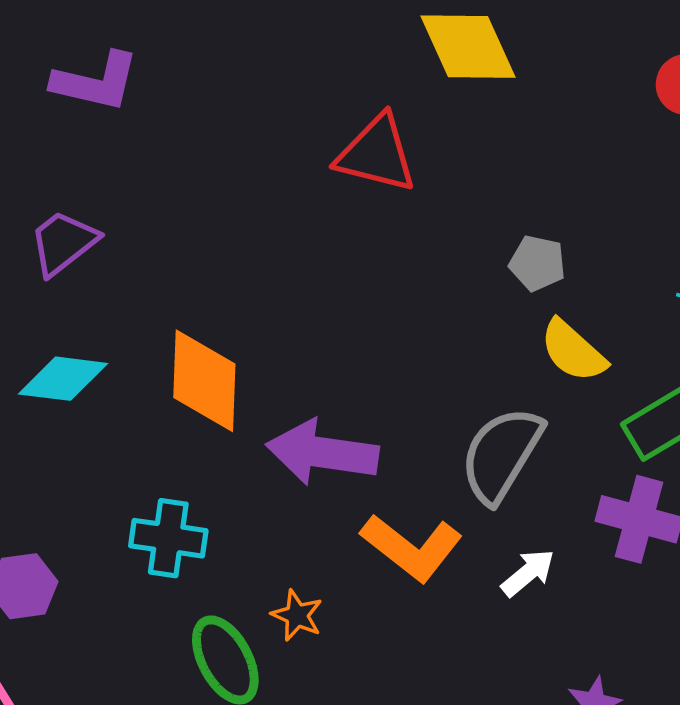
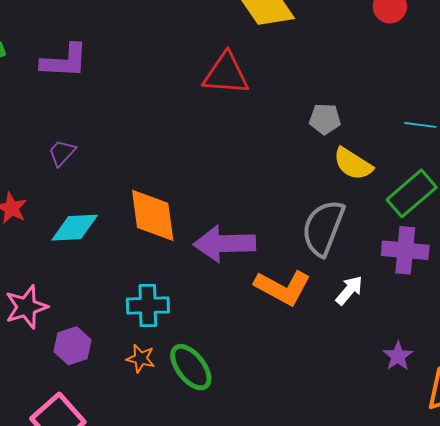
purple trapezoid: (63, 243) -> (62, 153), size x0.7
orange star: (297, 615) -> (141, 358), moved

